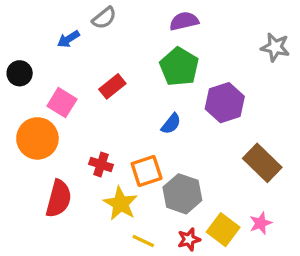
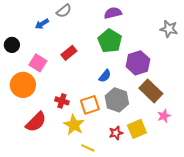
brown rectangle: (262, 163) -> (151, 91), moved
gray hexagon: (182, 194) -> (117, 100), moved
red semicircle: (59, 199) -> (36, 122), turned 30
pink star: (261, 223) -> (164, 116), moved
yellow square: (223, 230) -> (137, 129), moved, turned 30
red star: (189, 239) -> (116, 133), moved

